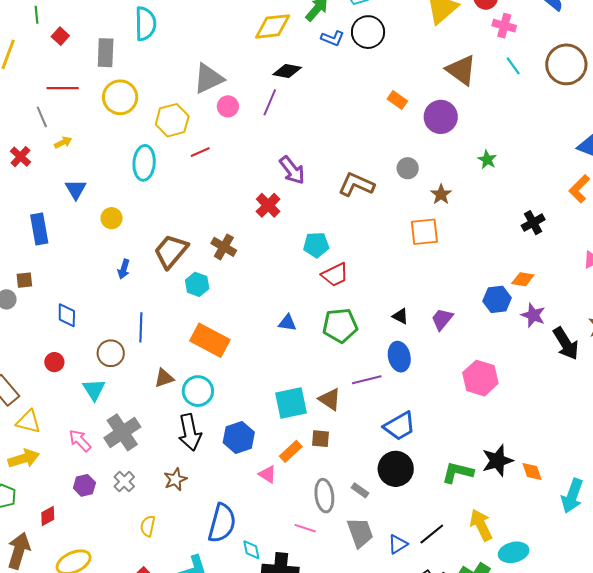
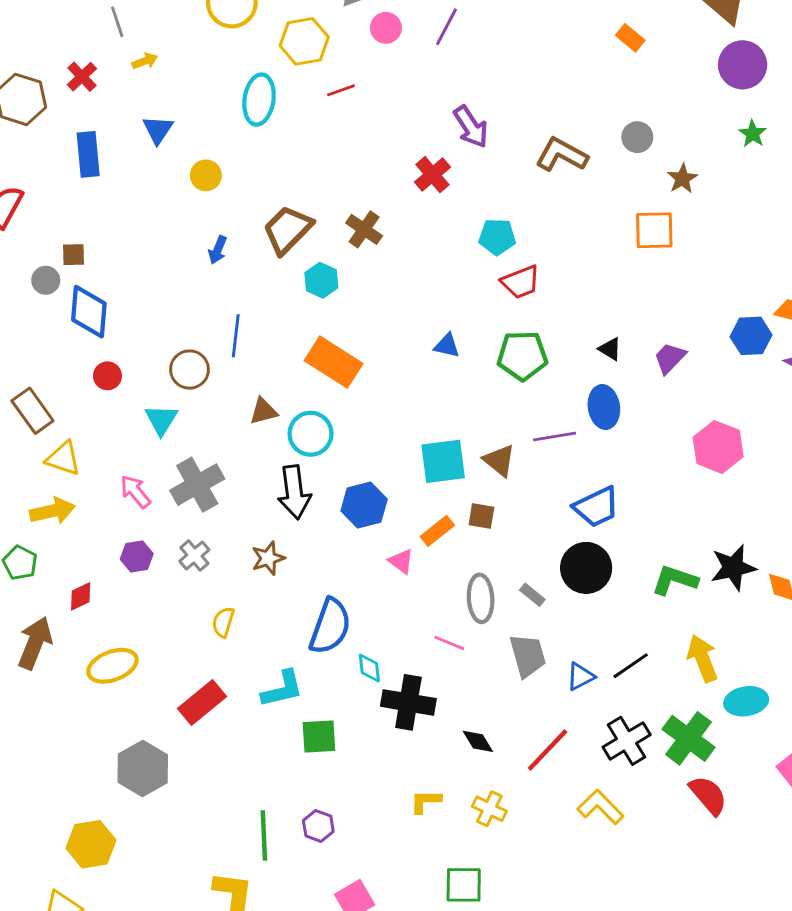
purple circle: (441, 117) -> (743, 65), moved
blue rectangle: (39, 229) -> (88, 154), moved
blue diamond: (67, 315) -> (89, 312), moved, size x1.5

